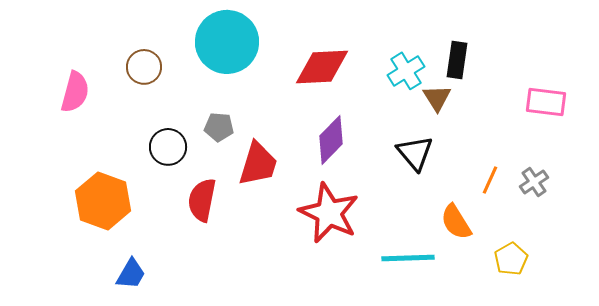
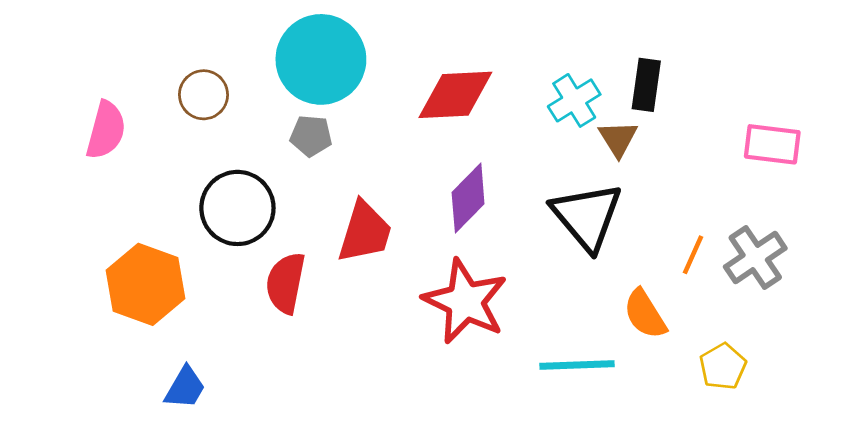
gray pentagon: (219, 127) -> (311, 136), moved
black circle: (168, 147) -> (237, 208), size x1.4
black triangle: (415, 153) -> (587, 216), size x1.4
gray cross: (534, 182) -> (755, 257), size x1.5

